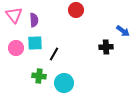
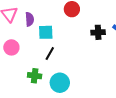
cyan square: (35, 43) -> (46, 32), moved
black cross: (106, 47) -> (98, 32), moved

